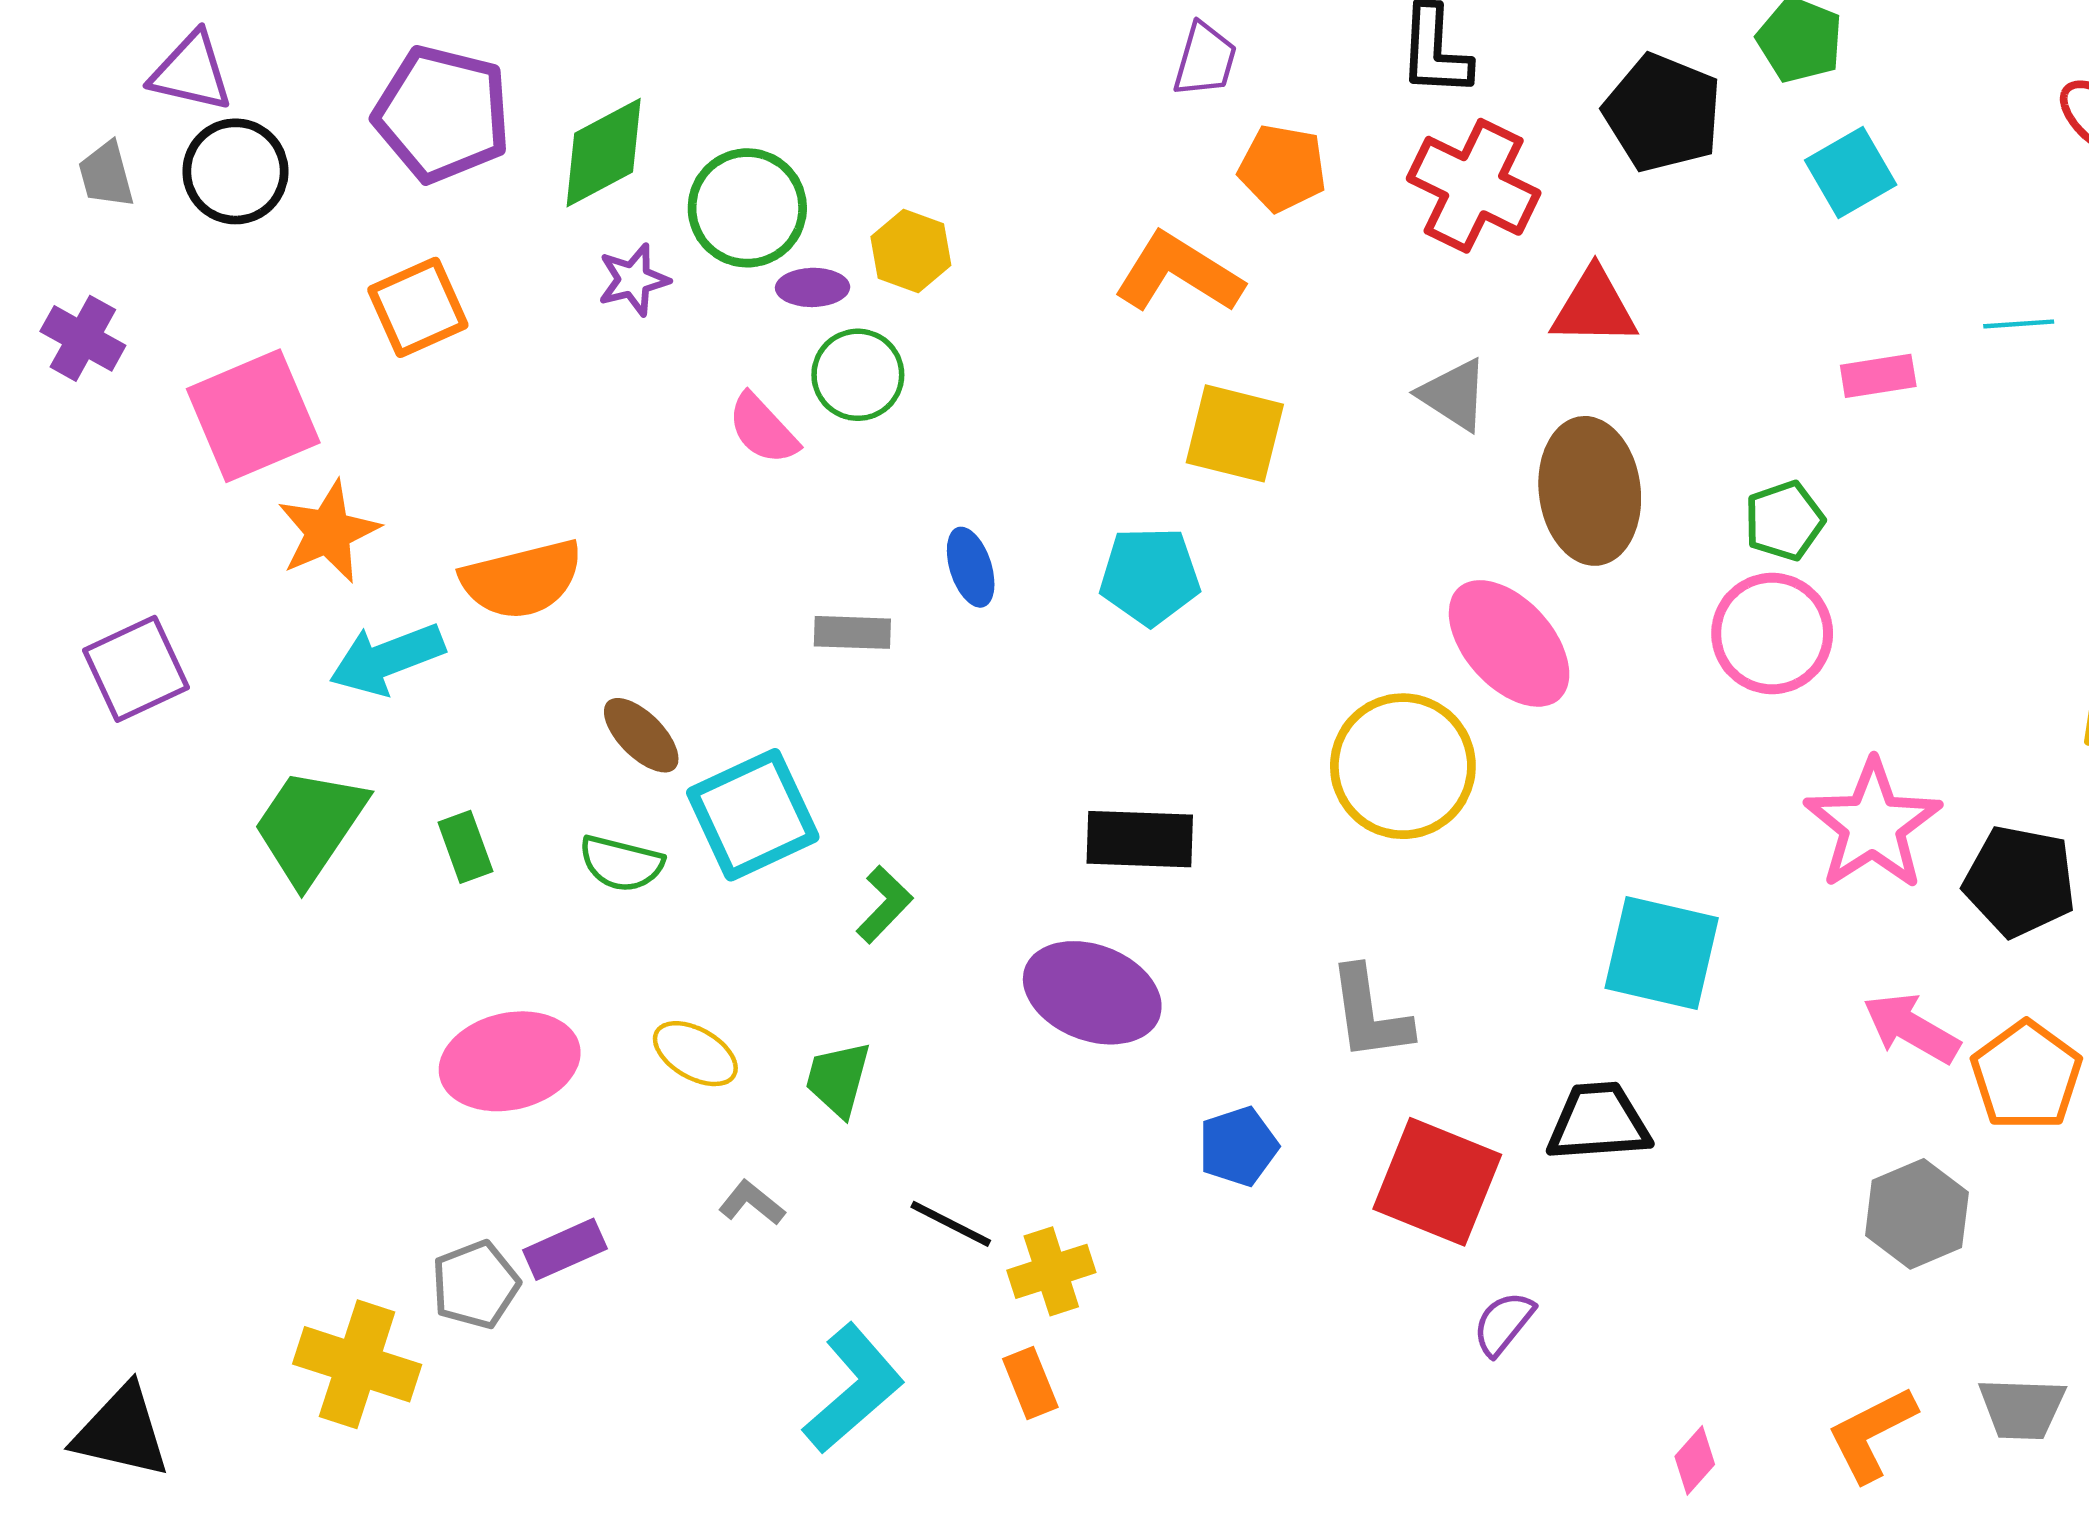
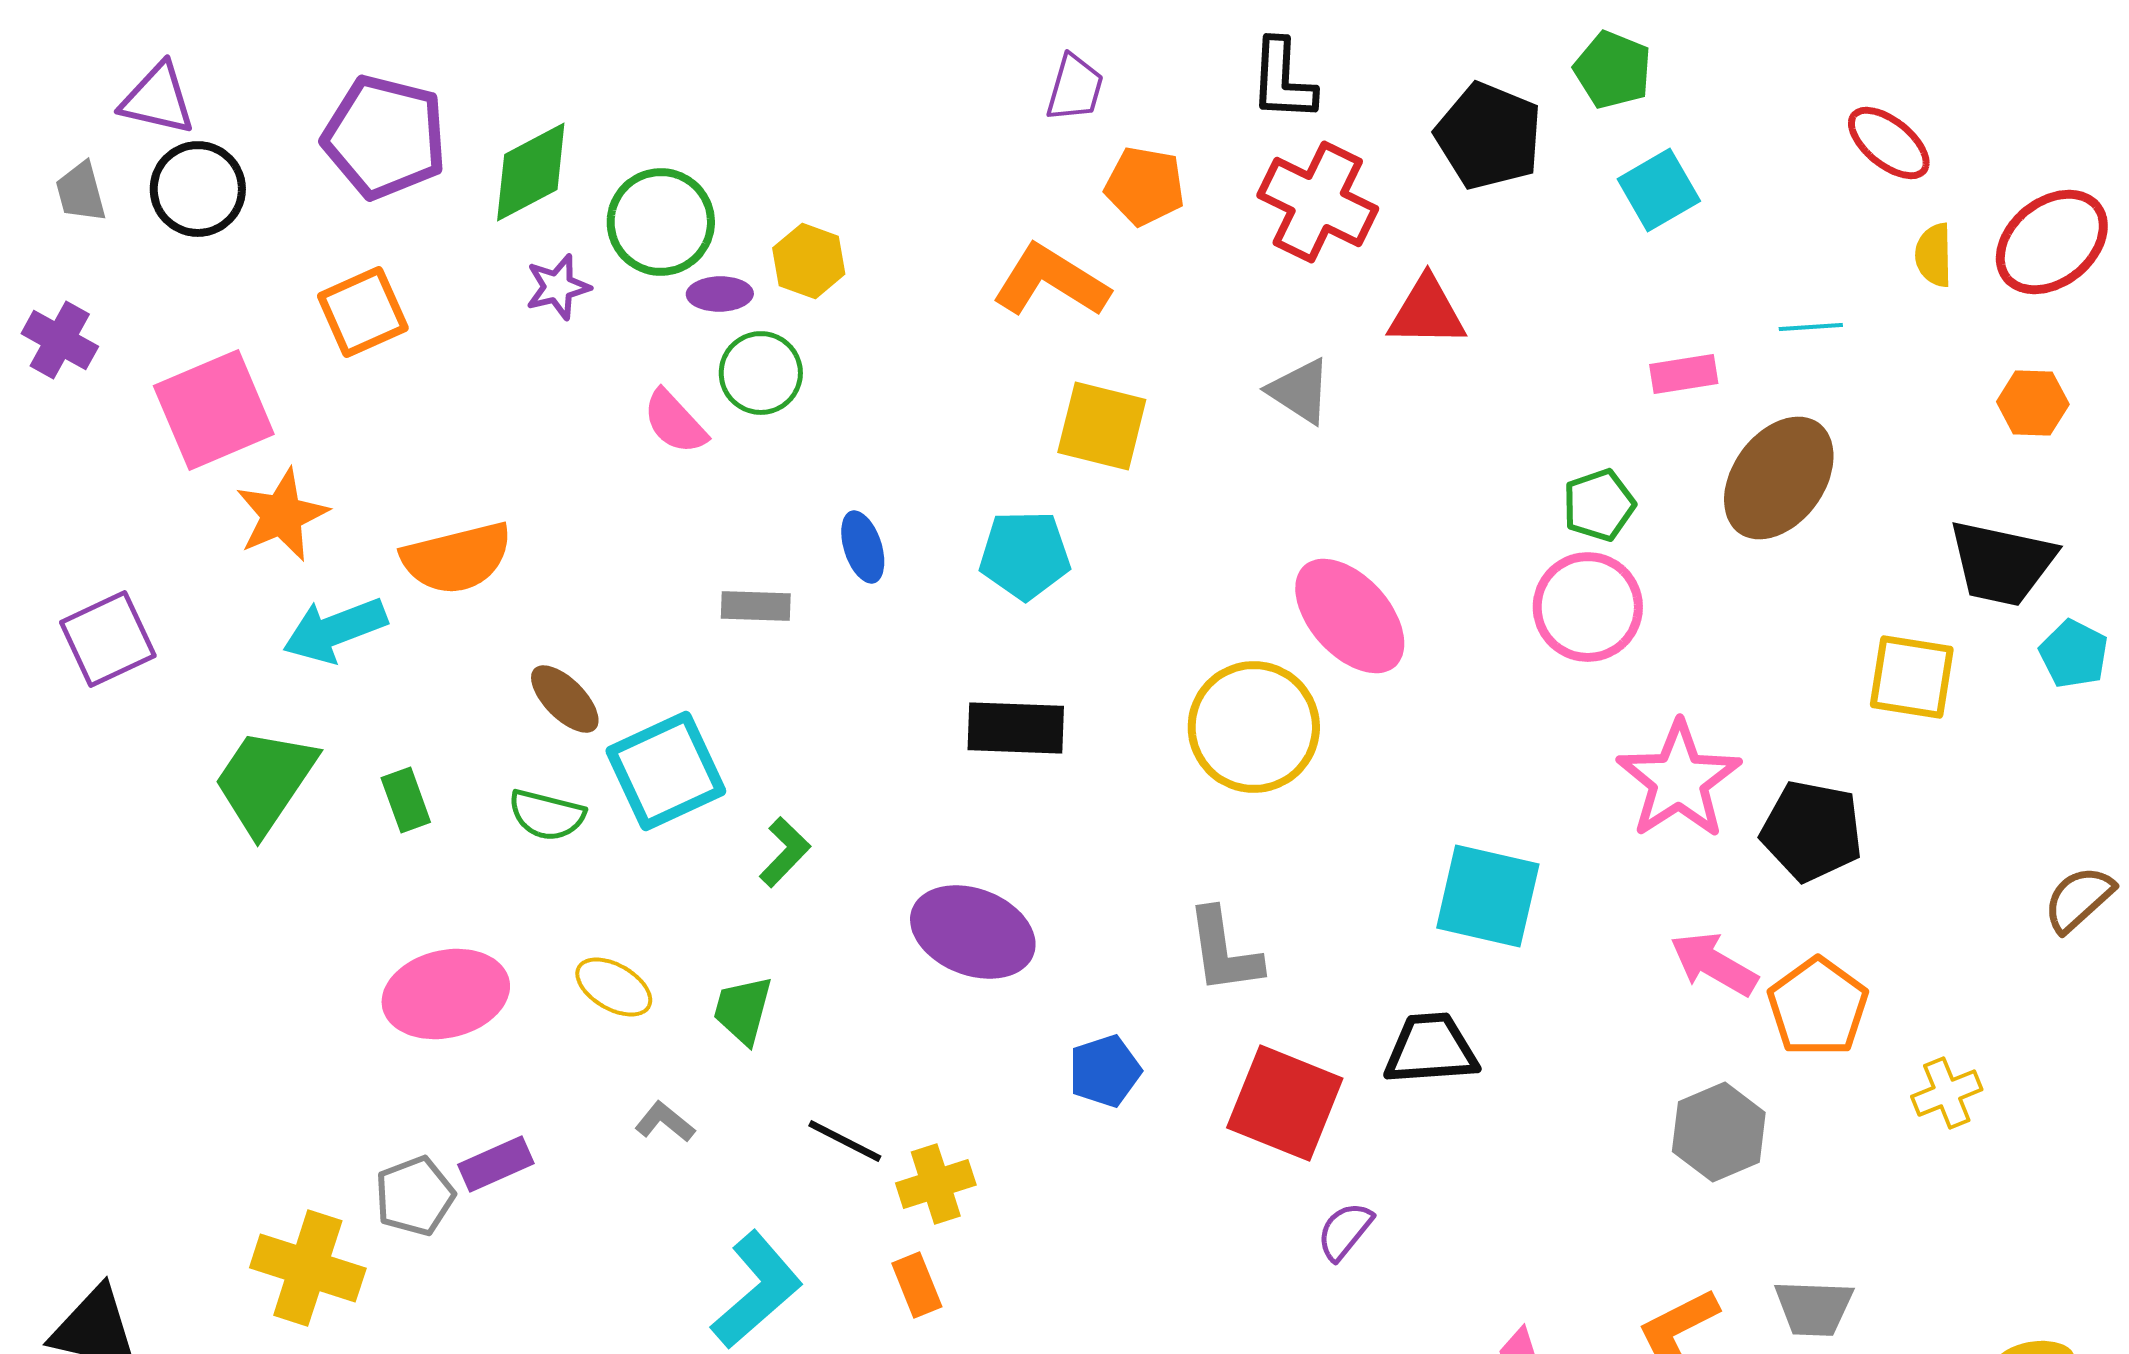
brown ellipse: (1590, 491) -> (1779, 478), moved, turned 43
black rectangle: (1140, 839) -> (1016, 728), moved

